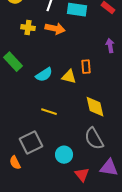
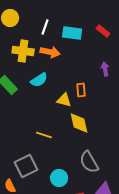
yellow cross: (28, 28) -> (23, 51), size x1.5
cyan semicircle: (44, 75) -> (39, 80), moved
yellow diamond: (95, 107) -> (79, 123), moved

